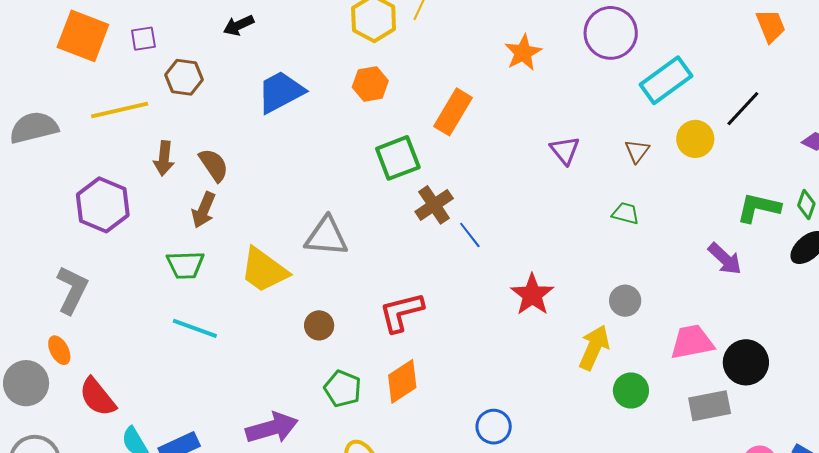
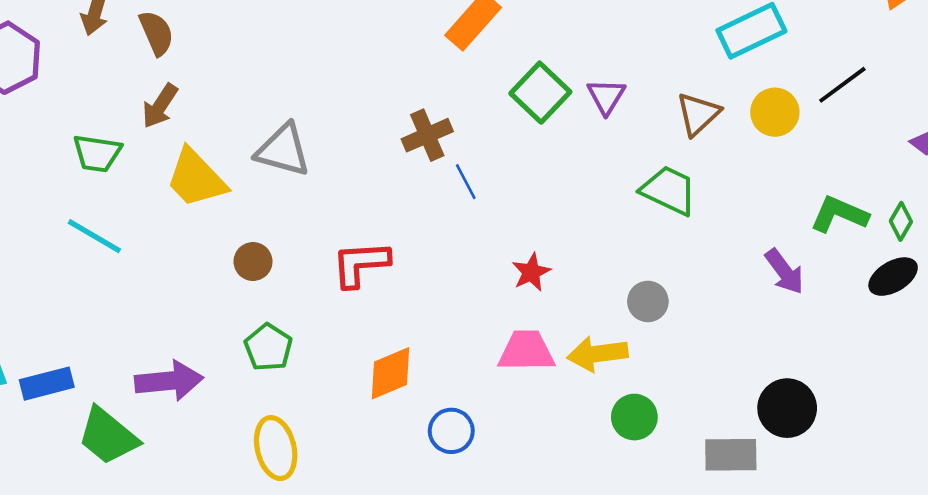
brown triangle: (637, 151) -> (698, 114), size x1.4
green square: (398, 158) -> (540, 93), moved, turned -36
brown arrow: (204, 210) -> (160, 106), moved
green trapezoid: (625, 213) -> (669, 190), size x1.6
red star: (532, 295) -> (531, 272), size x0.7
pink trapezoid: (692, 342) -> (526, 351), moved
yellow arrow: (594, 348) -> (597, 354), turned -132
orange diamond: (402, 381) -> (390, 373), moved

